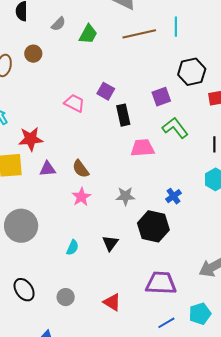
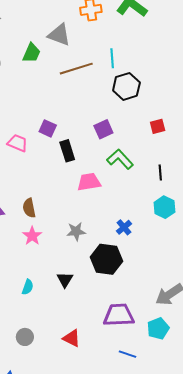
green trapezoid: (88, 34) -> (31, 53), moved
black hexagon: (192, 72) -> (126, 86), moved
brown semicircle: (81, 169) -> (29, 208), turned 30
cyan pentagon: (200, 314) -> (158, 328), moved
blue line: (166, 323) -> (128, 354), turned 54

